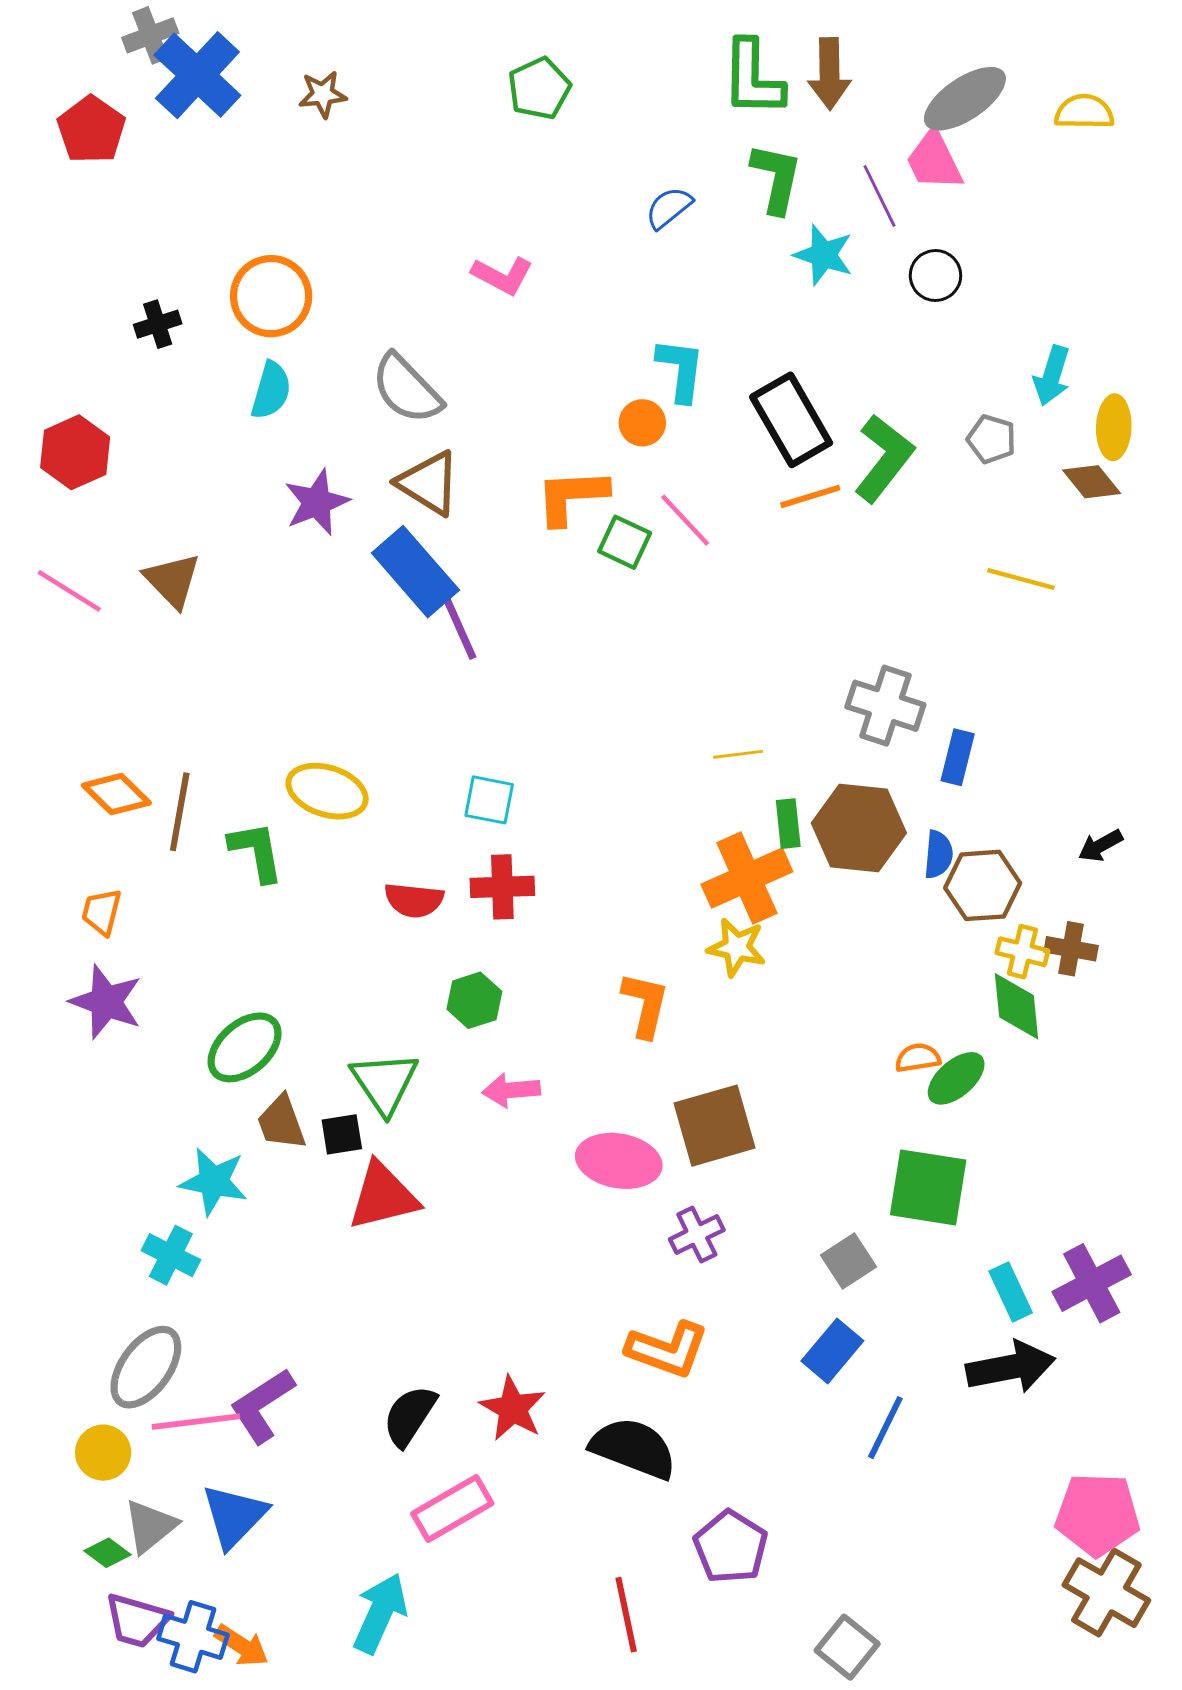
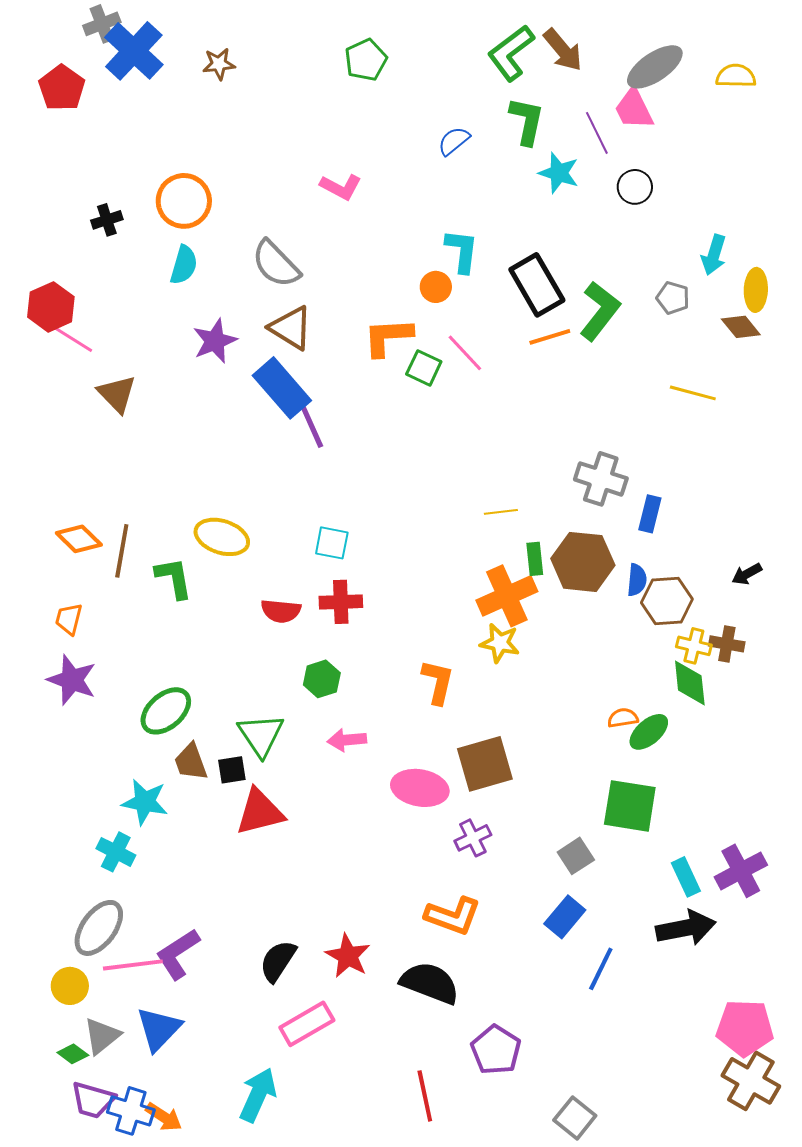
brown arrow: (829, 74) -> (563, 50), turned -39
green L-shape: (753, 78) -> (511, 53), turned 52
pink line: (69, 591) -> (71, 338), moved

